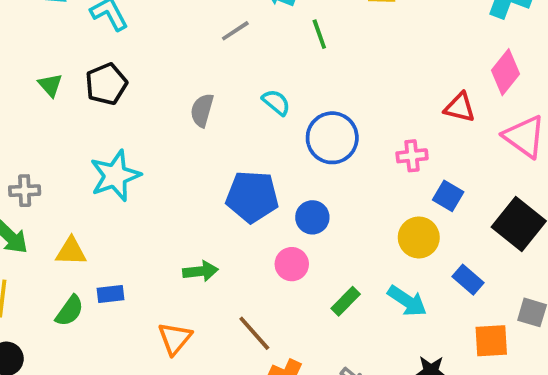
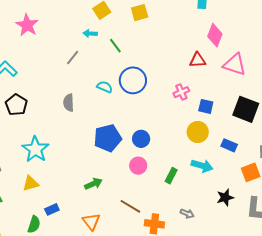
blue circle: (332, 138) -> (133, 80), moved
yellow triangle: (71, 251) -> (31, 183), moved

